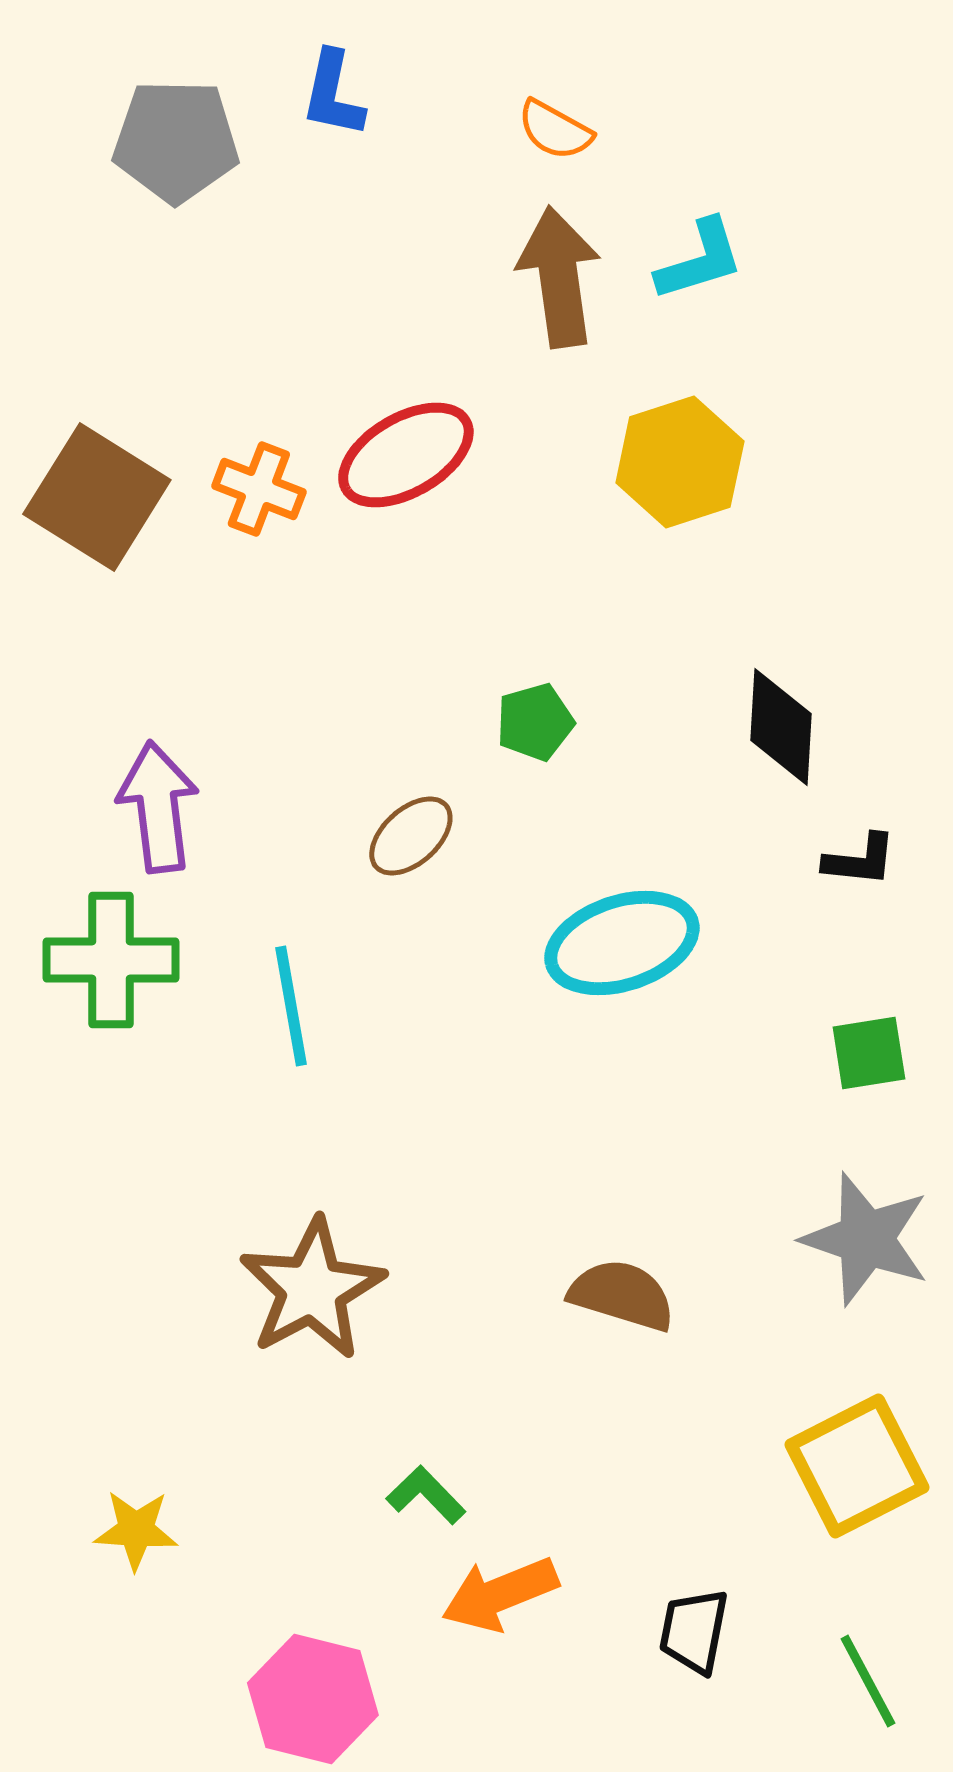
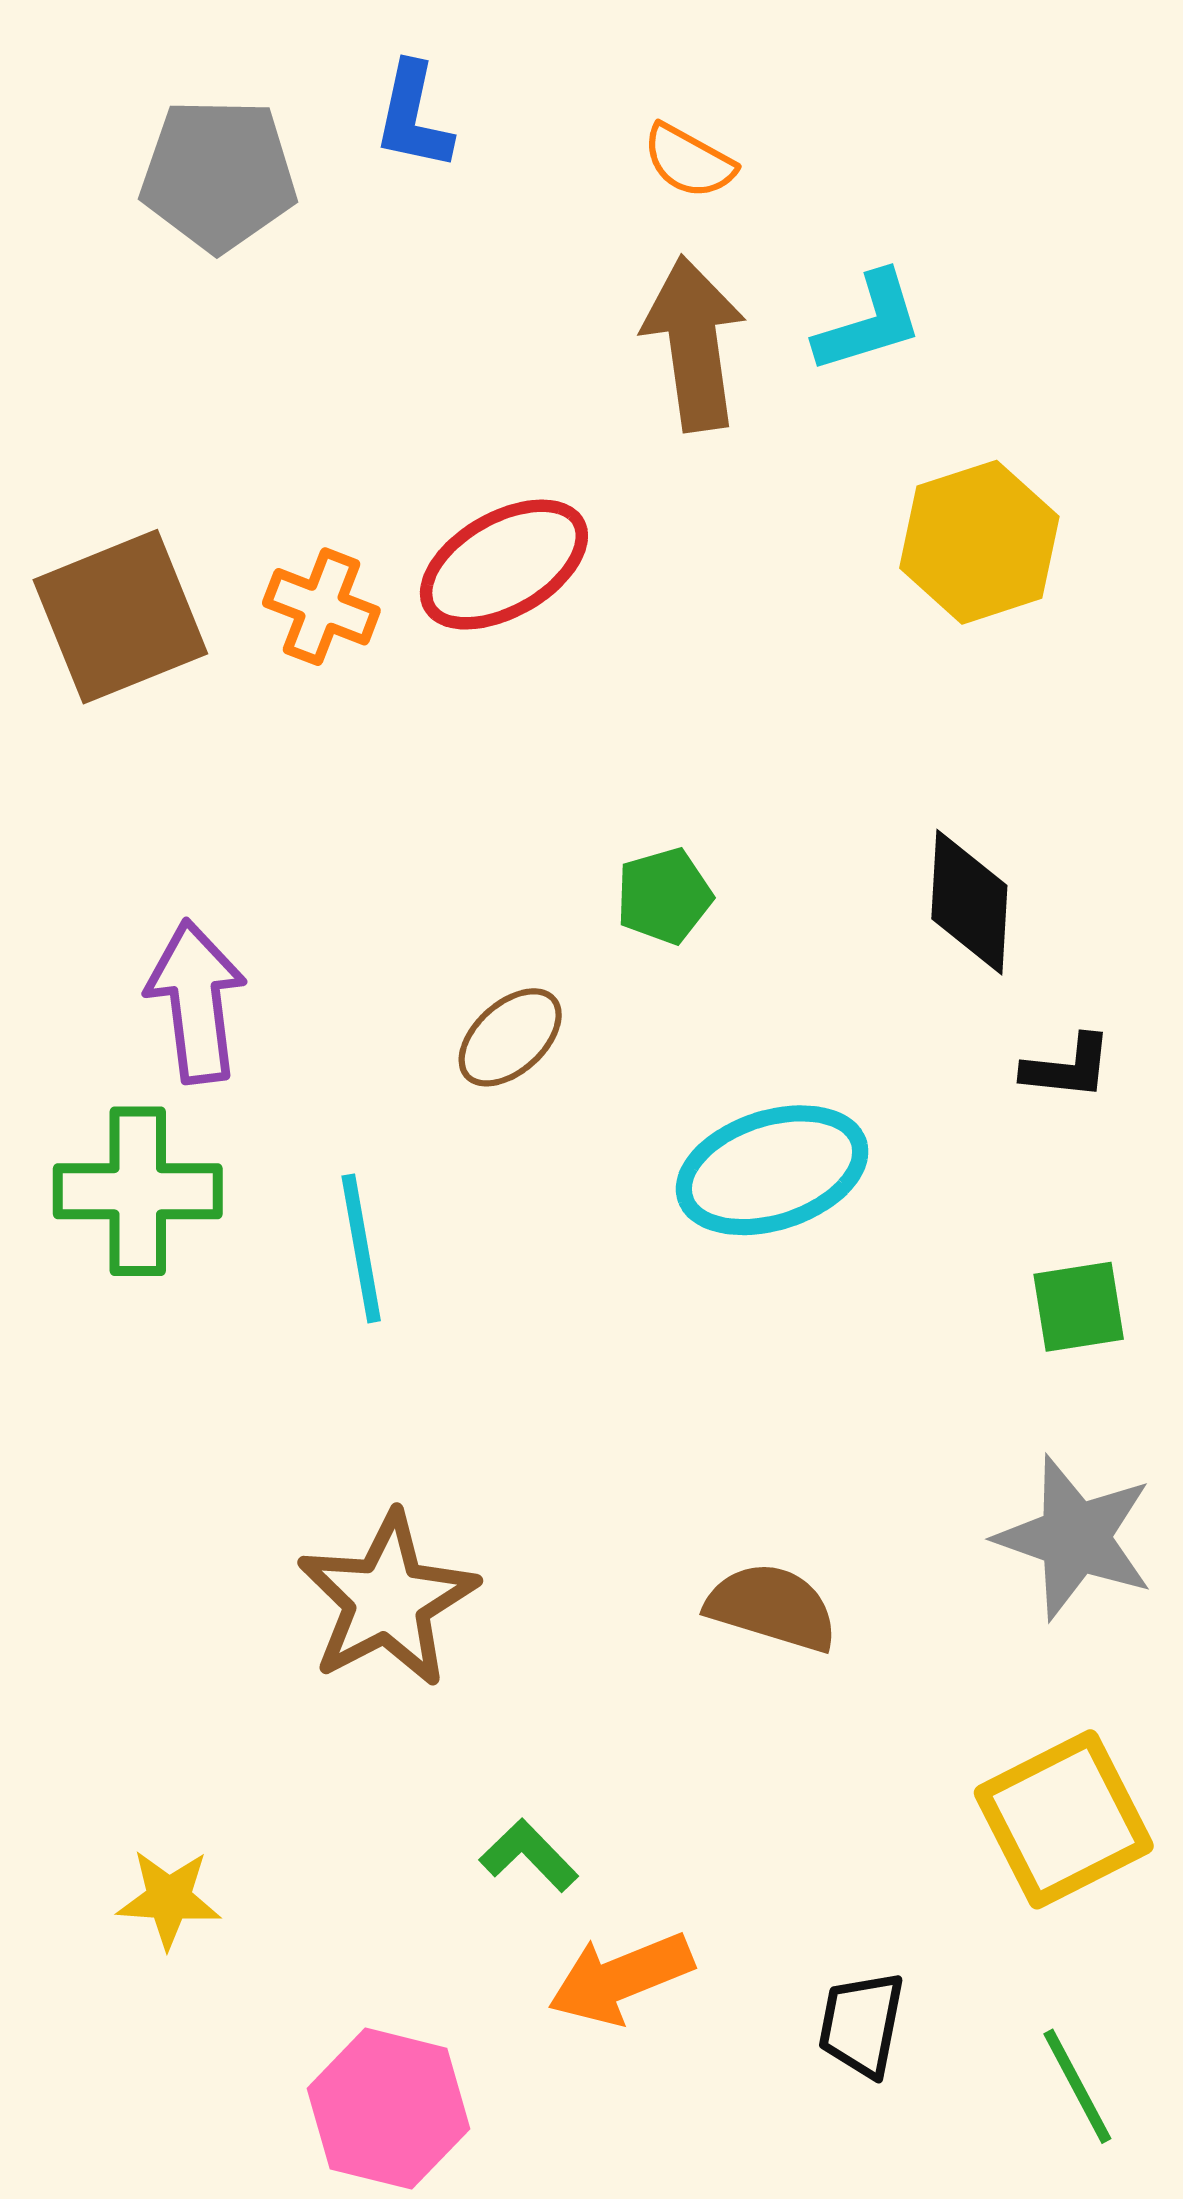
yellow hexagon: (680, 462) -> (979, 542), moved
brown square: (97, 497) -> (120, 617), turned 36

